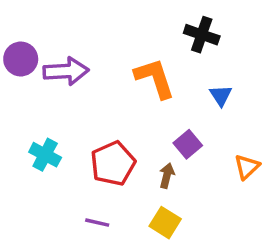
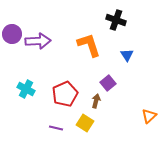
orange triangle: (247, 167) -> (149, 116), moved
yellow square: (165, 223) -> (85, 123), moved

